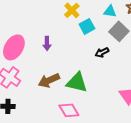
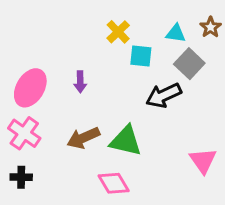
cyan square: (87, 26) -> (141, 56), turned 35
black arrow: (102, 52) -> (164, 95), size x1.6

